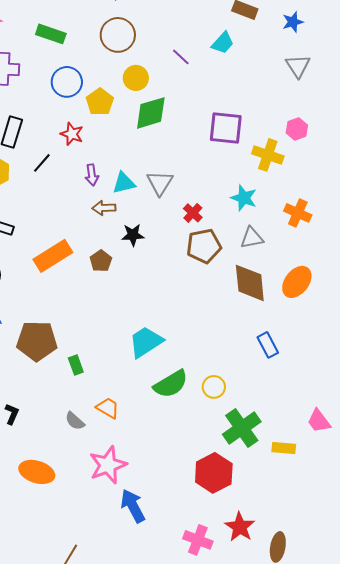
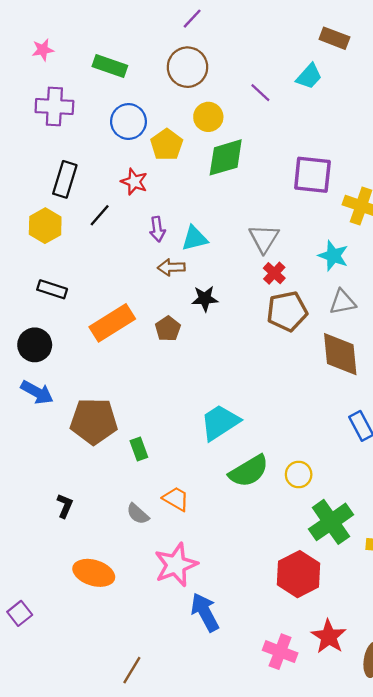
gray triangle: (160, 183) -> (264, 238), moved

